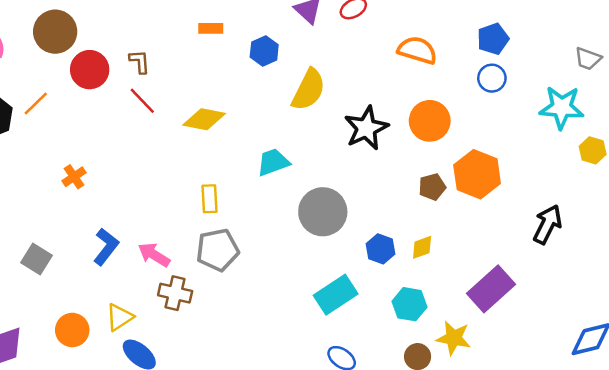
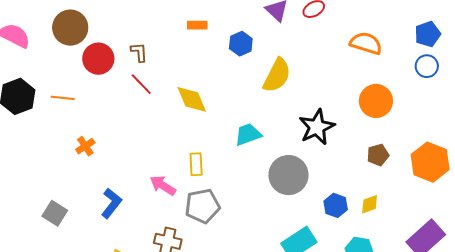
orange line: (36, 103) -> (63, 98), moved, turned 50
yellow diamond: (204, 119) -> (192, 99), turned 56
black star: (366, 128) -> (317, 127), moved
orange hexagon: (477, 174) -> (430, 162), moved
pink arrow: (154, 255) -> (163, 185), moved

